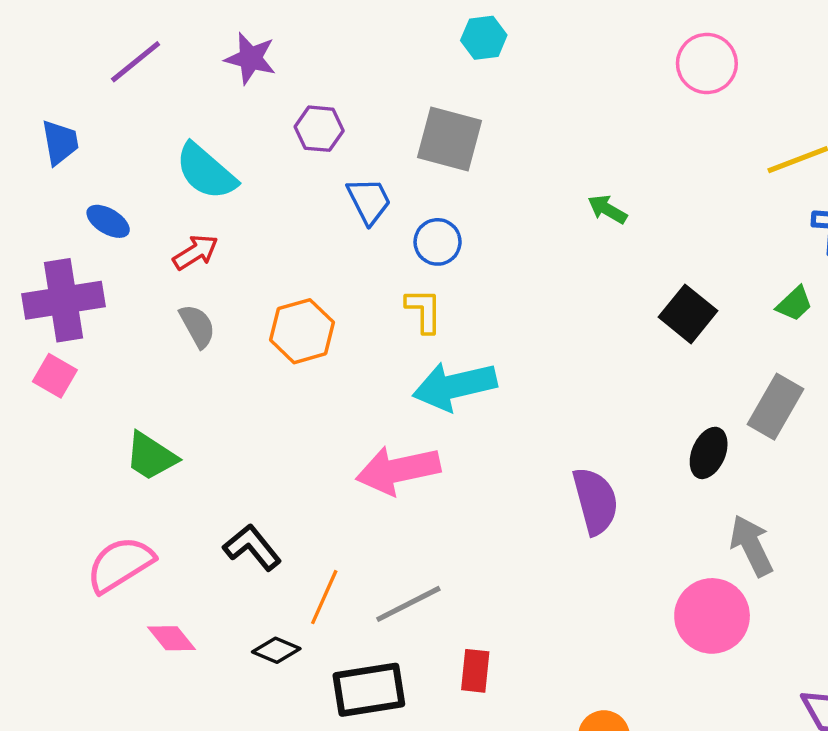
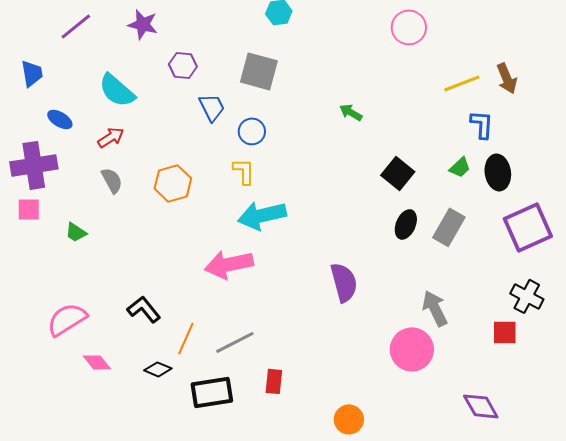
pink square: (55, 376) -> (29, 209), turned -30
black ellipse: (709, 453) -> (406, 224), moved
green trapezoid: (151, 456) -> (76, 232), moved, size x0.7

